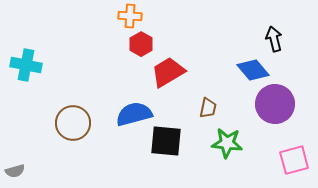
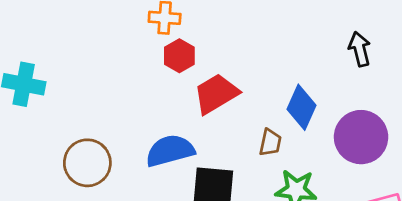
blue diamond: (253, 70) -> (301, 107), moved, turned 64

